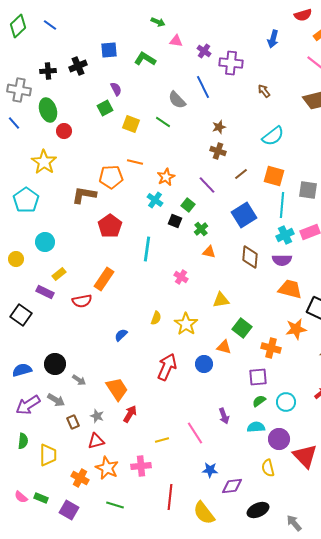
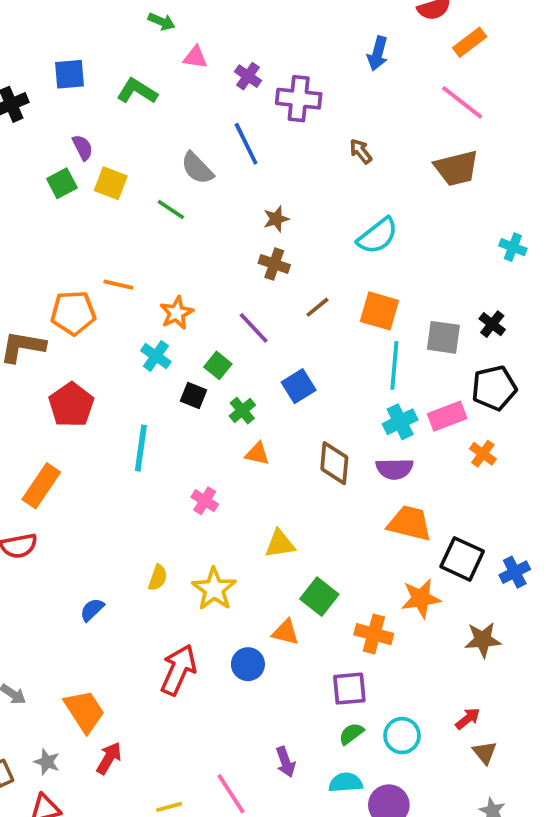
yellow square: (131, 124) -> (111, 183), moved
blue square: (244, 215) -> (299, 386), moved, size x0.7
orange rectangle: (104, 279) -> (41, 486), moved

